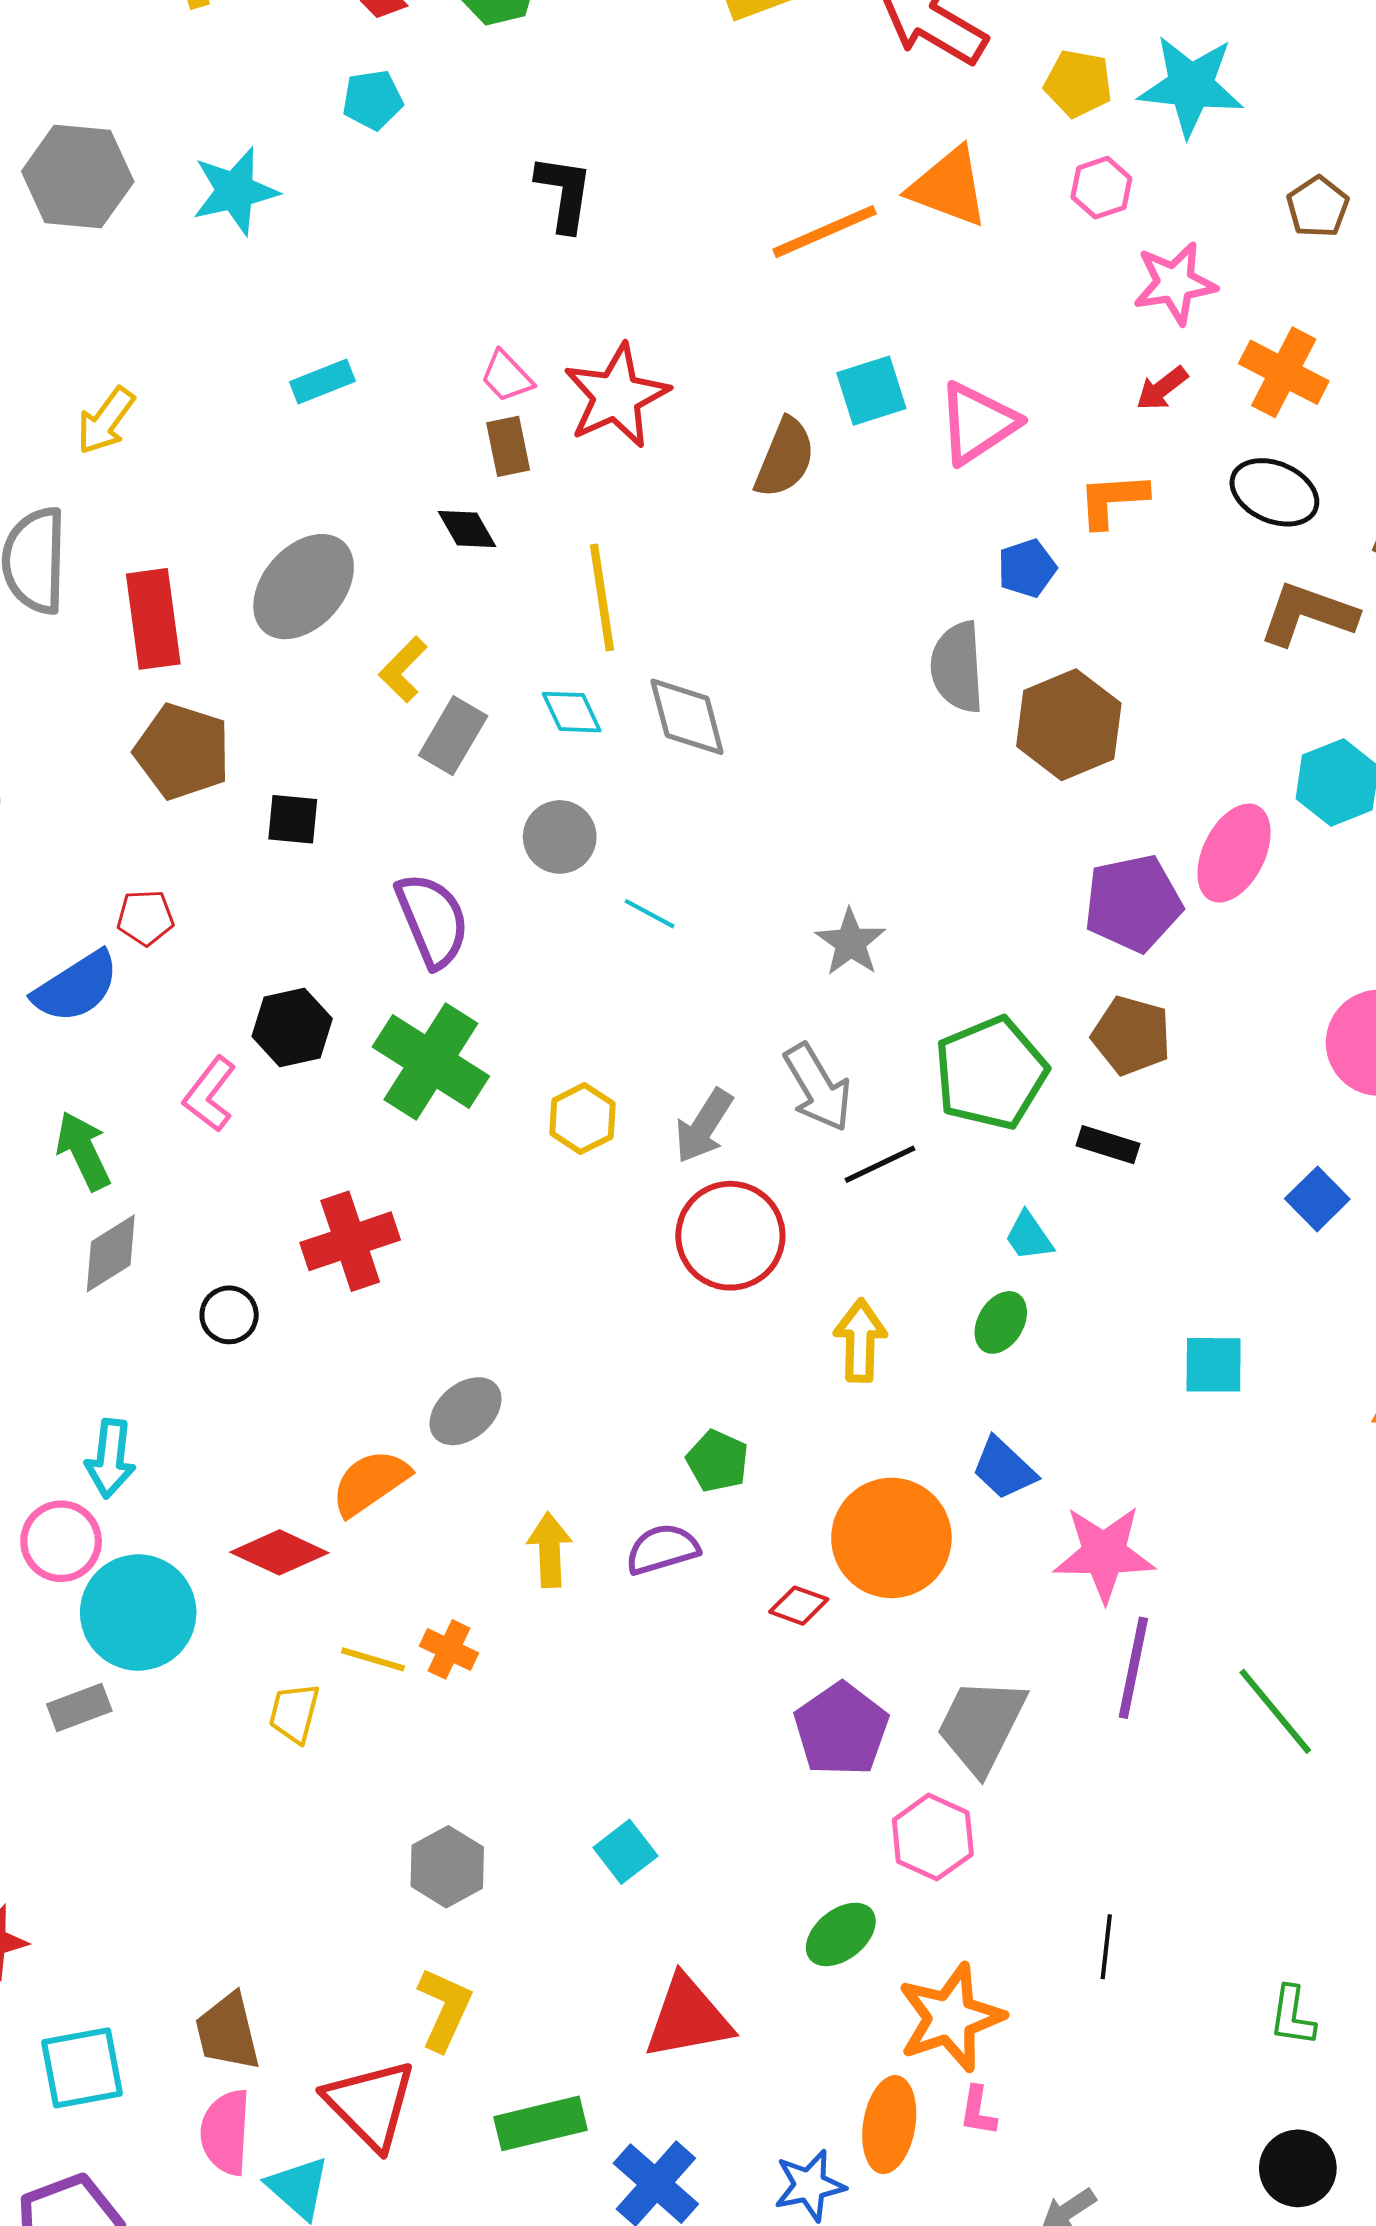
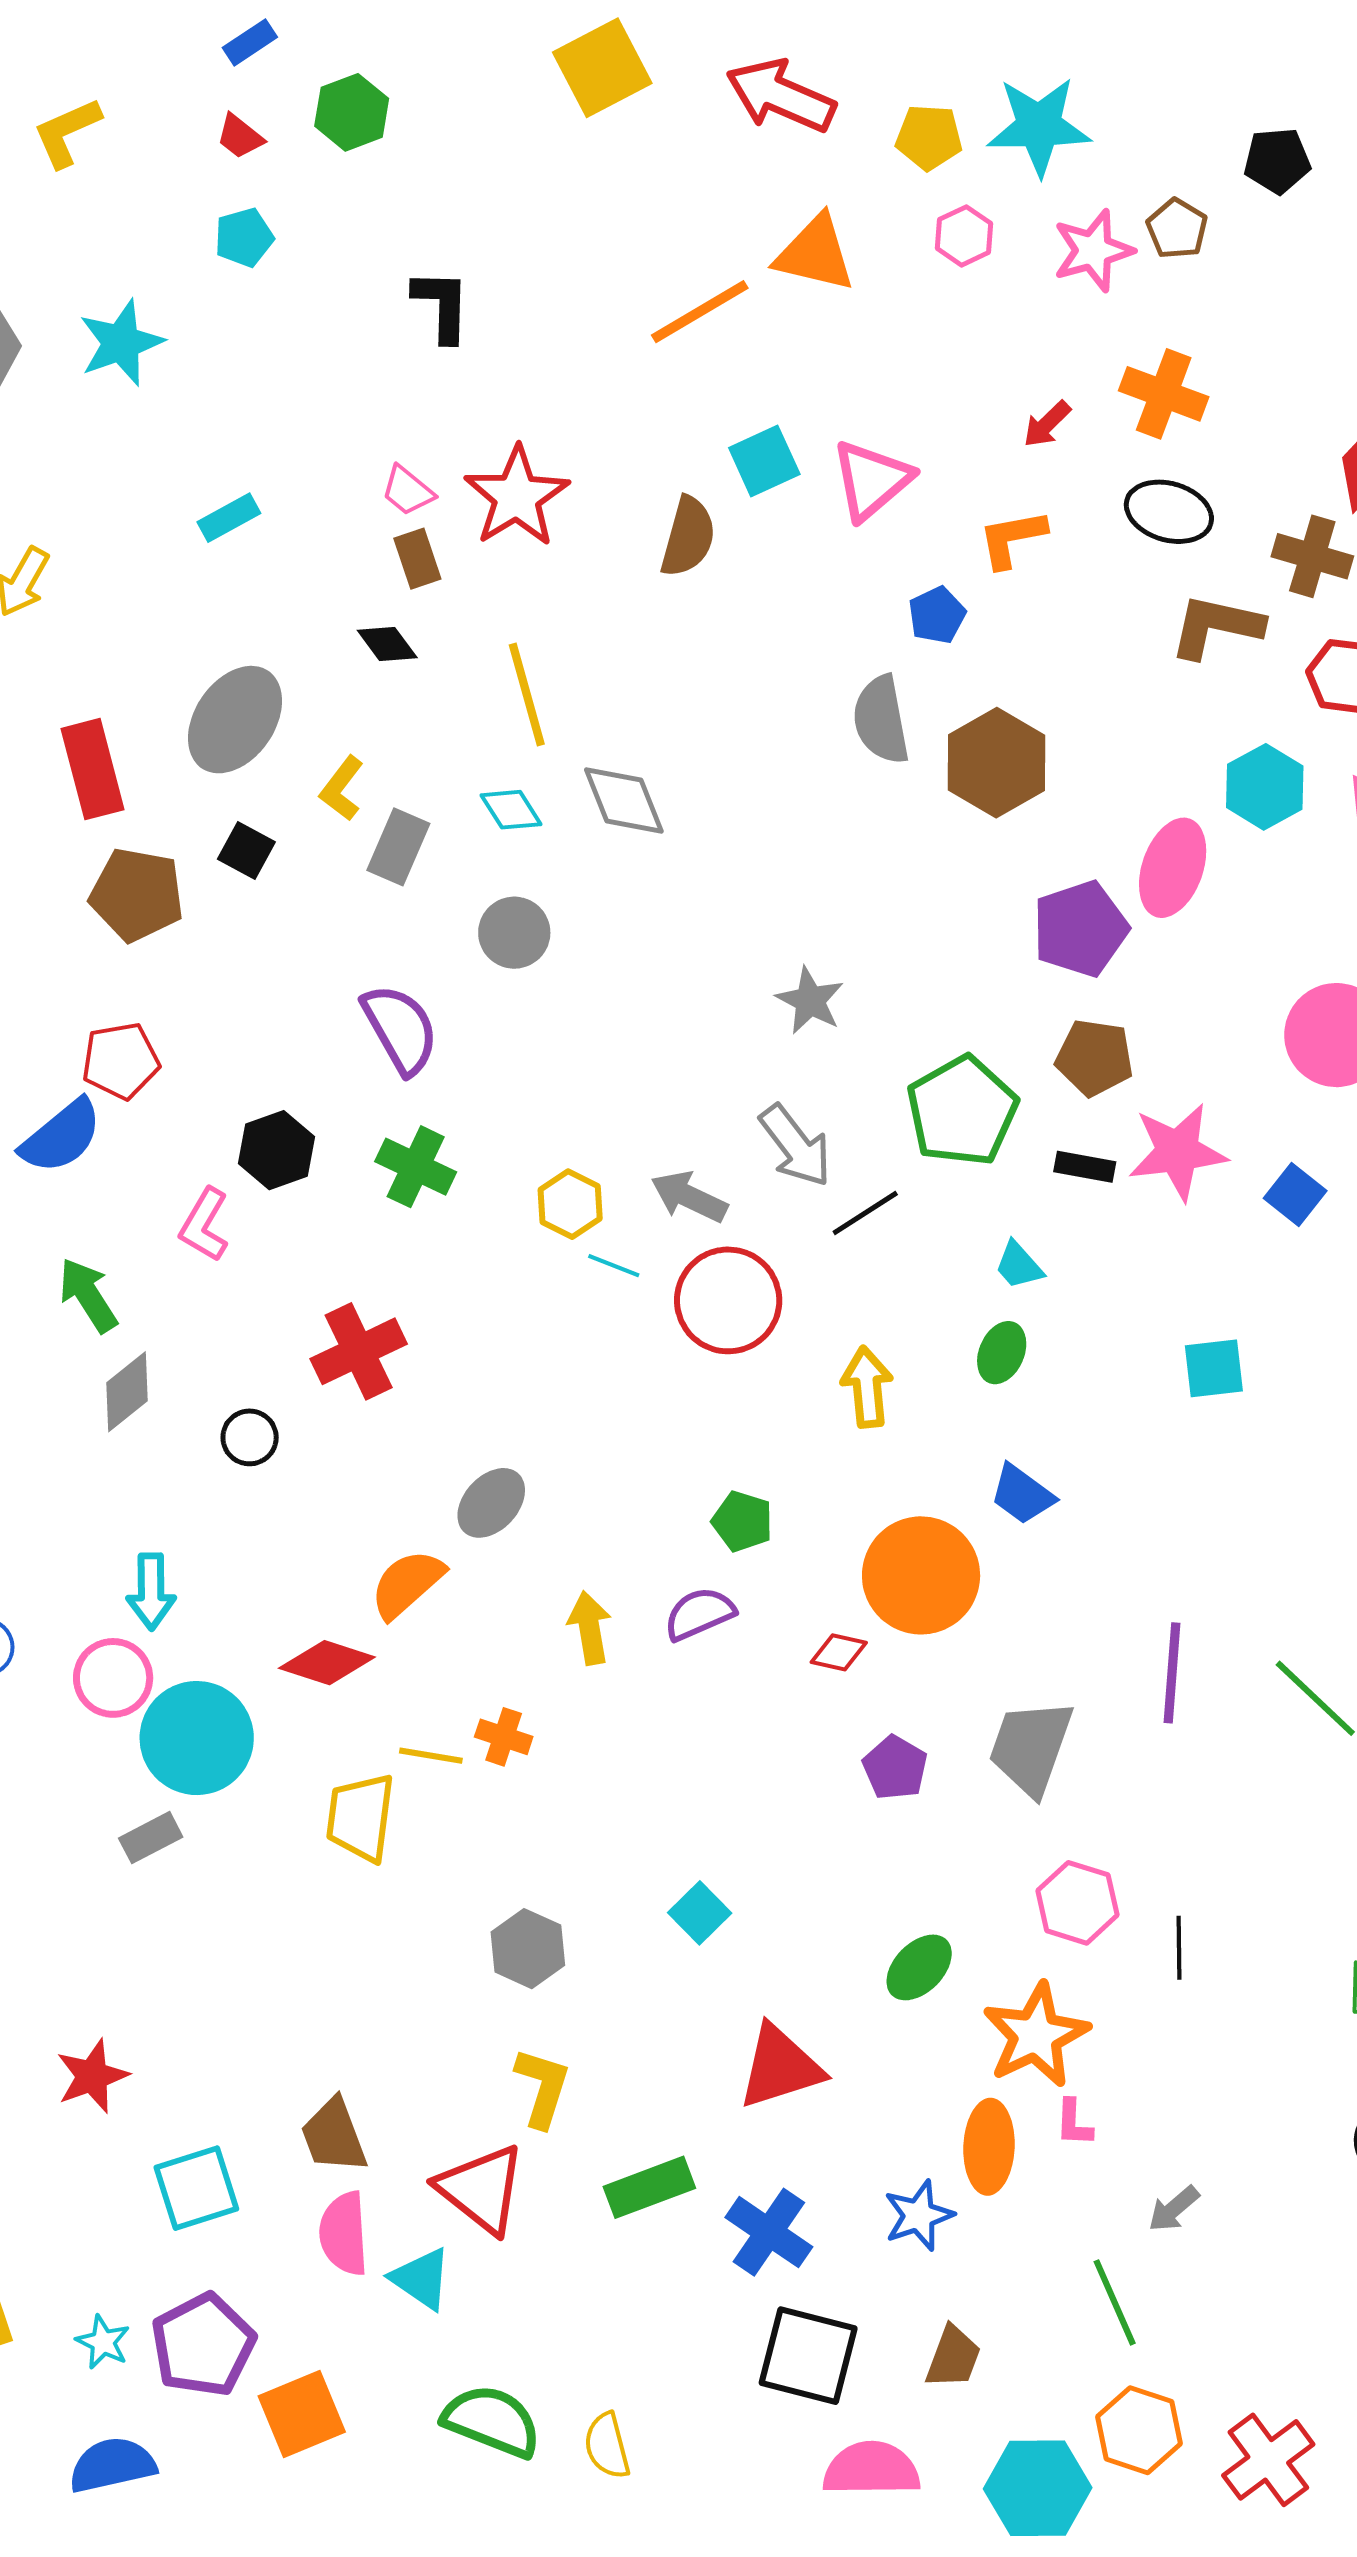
pink star: (1175, 283) -> (1093, 251), moved
black square: (293, 819) -> (246, 850), moved, turned 30
cyan line: (650, 914) -> (614, 1266), moved
red pentagon: (145, 918) -> (121, 1061), size x1.4
green cross: (431, 1062) -> (416, 1167), size x0.7
gray arrow: (704, 1126) -> (689, 1197), turned 90
pink star: (1104, 1554) -> (1178, 1152), moved
yellow trapezoid: (294, 1713) -> (361, 1817), size x1.5
purple pentagon: (841, 1729) -> (895, 1768), size x0.7
pink hexagon: (933, 1837) -> (1077, 1903), moved

